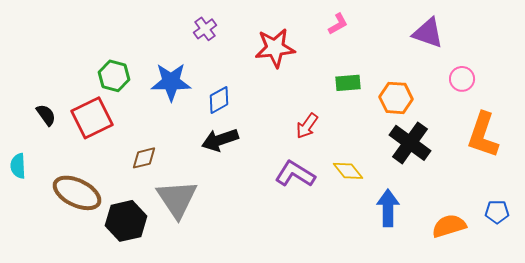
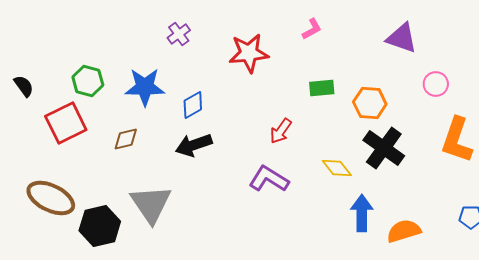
black semicircle: (46, 115) -> (24, 86), moved
brown diamond: (144, 158) -> (126, 139), moved
yellow diamond: (348, 171) -> (337, 168), moved
orange semicircle: (449, 226) -> (404, 231), moved

